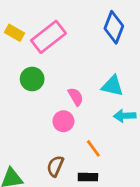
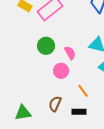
green circle: (32, 79) -> (46, 46), moved

